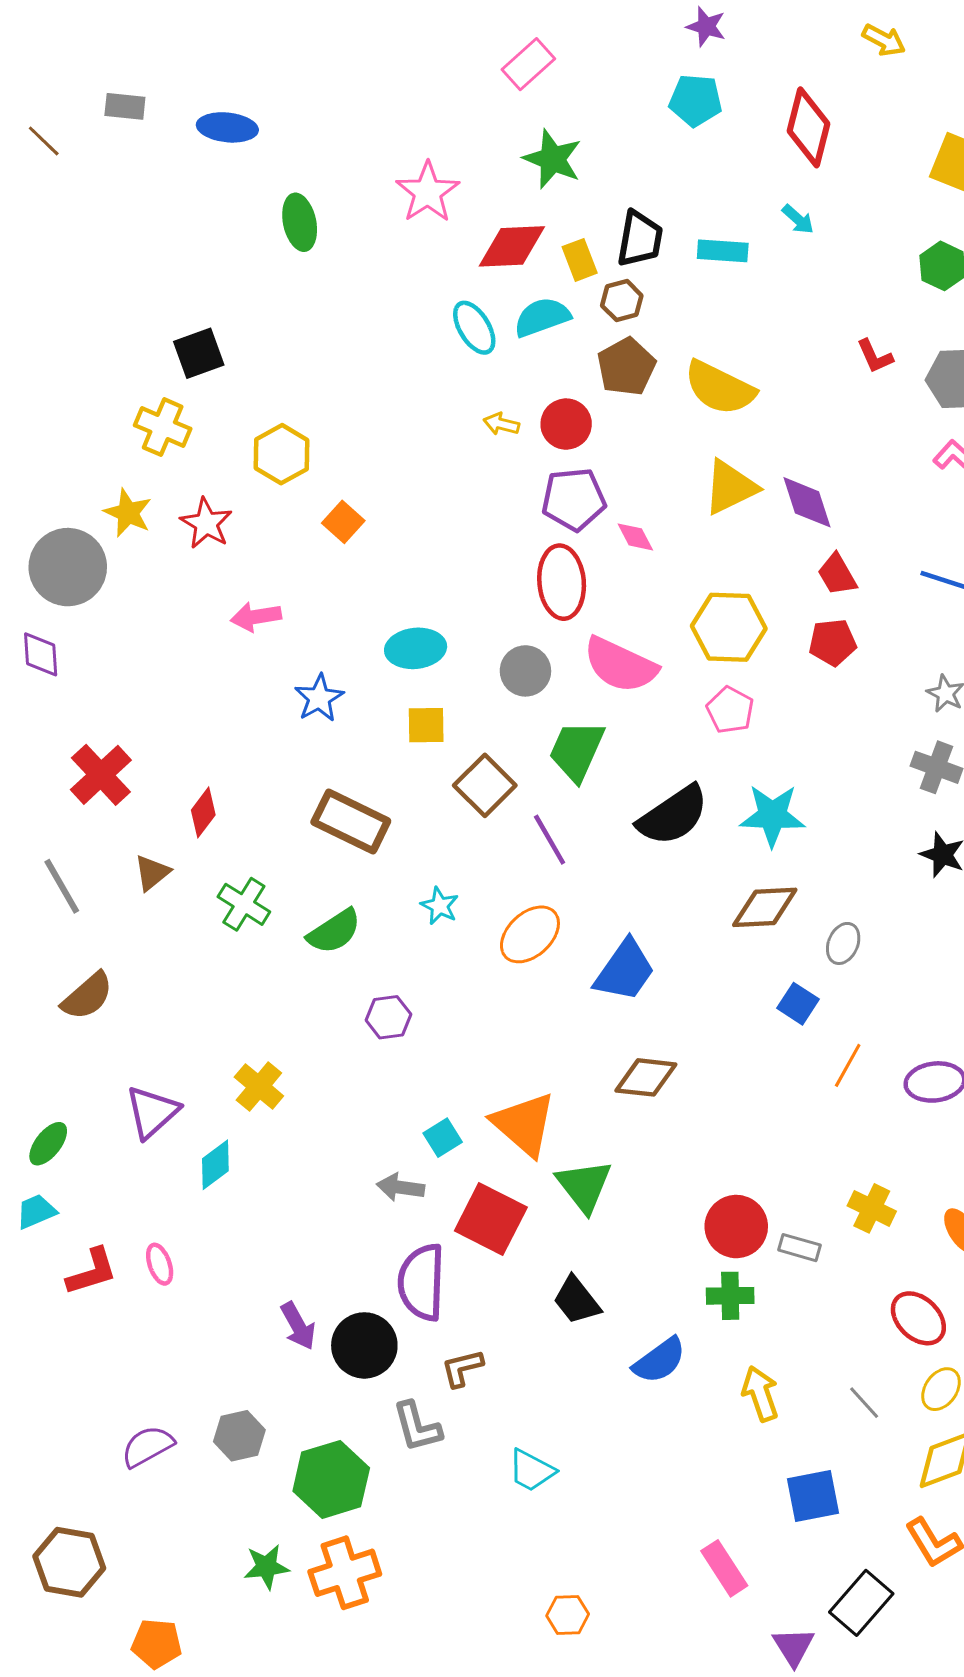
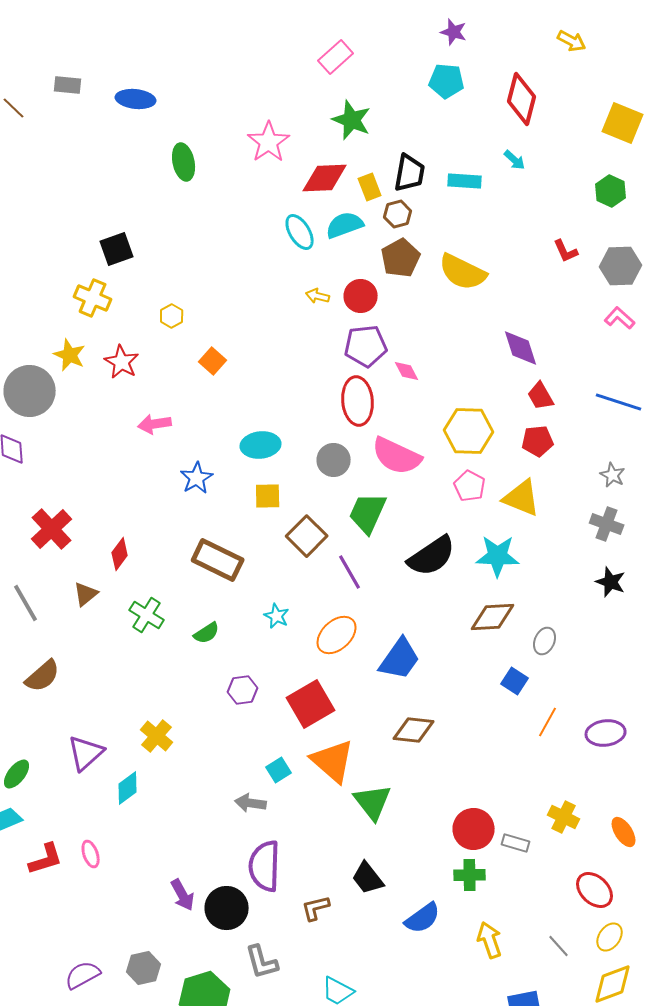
yellow hexagon: (282, 454) -> (172, 316), size x0.6
yellow triangle: (730, 487) -> (522, 498), moved, turned 48
green semicircle: (334, 931) -> (207, 633), size x0.7
red square: (491, 1219) -> (311, 704), moved, turned 33
brown L-shape: (462, 1368) -> (316, 908), moved

